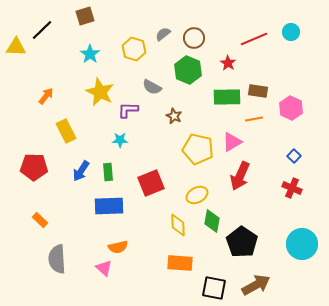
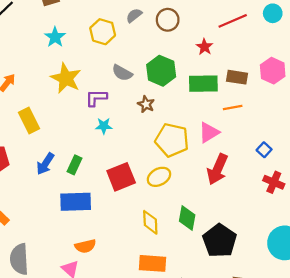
green hexagon: (188, 70) -> (161, 71), moved
pink hexagon: (291, 108) -> (273, 71), moved
cyan star: (120, 140) -> (104, 126), moved
blue square: (294, 156) -> (264, 150), moved
green rectangle: (108, 172) -> (75, 165), turned 30
yellow ellipse: (197, 195) -> (159, 177), moved

